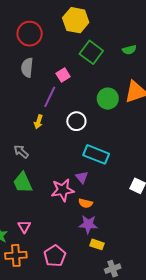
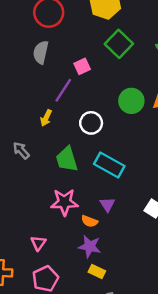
purple triangle: (82, 177) -> (107, 204), moved
green trapezoid: (23, 183) -> (67, 159), moved
pink triangle: (24, 227) -> (38, 243), moved

